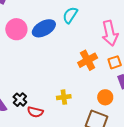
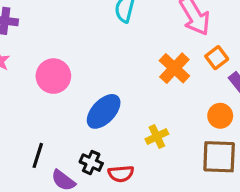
blue ellipse: (44, 28) -> (104, 111), moved
pink circle: (16, 29) -> (53, 76), moved

